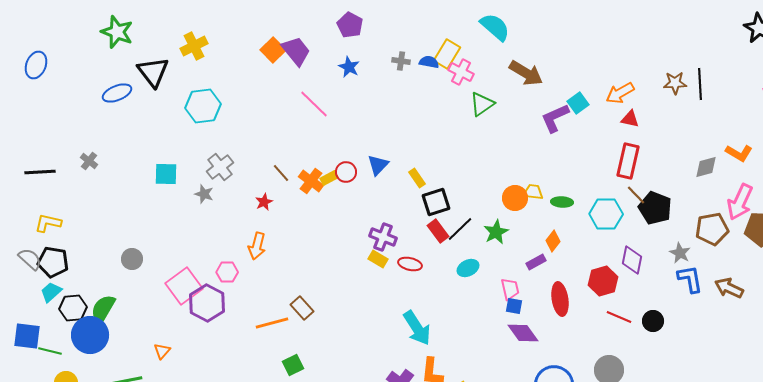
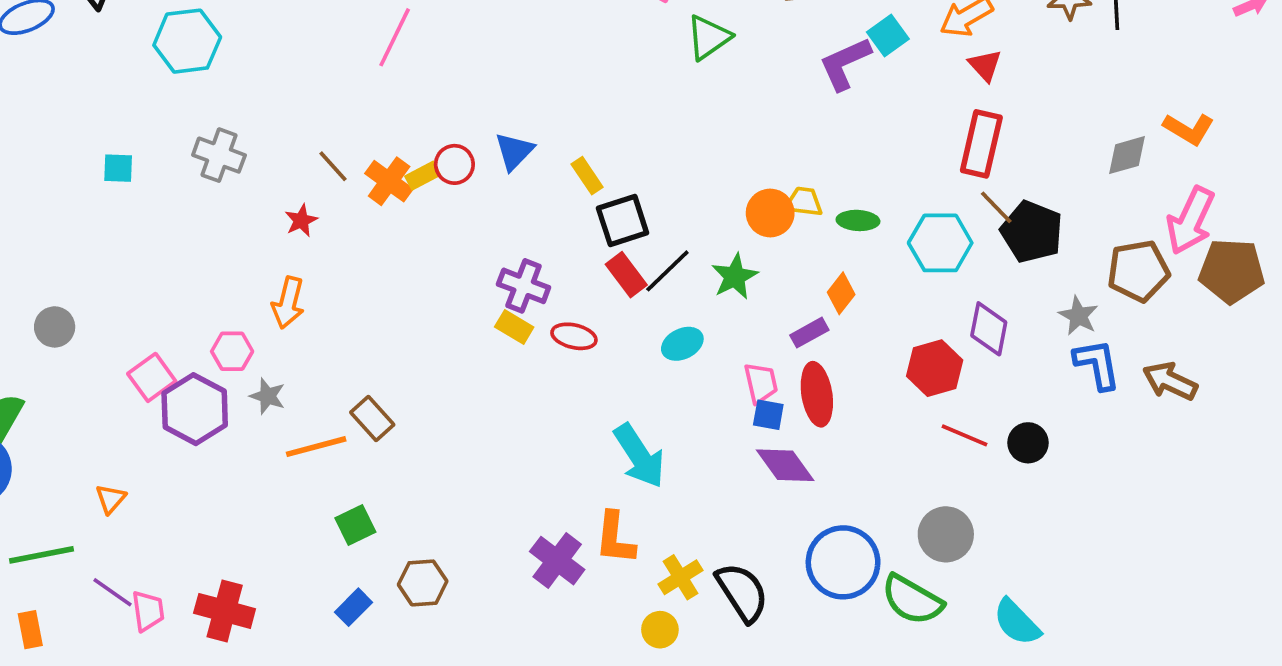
pink line: (314, 104) -> (395, 37), turned 72
red triangle: (630, 119) -> (985, 65), turned 36
gray cross: (220, 167) -> (219, 155), turned -32
cyan square: (166, 174) -> (118, 168), size x0.7
gray star: (204, 194) -> (268, 396), moved
pink square: (184, 286) -> (152, 377), size x0.7
red ellipse: (560, 299) -> (817, 394), moved
cyan arrow: (417, 328) -> (639, 456), moved

